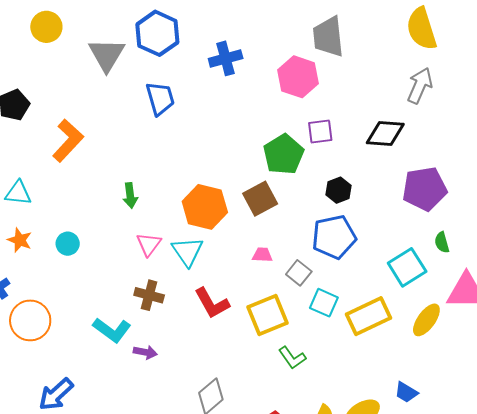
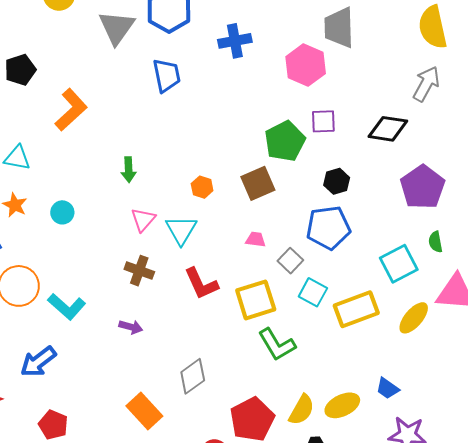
purple pentagon: (425, 189) -> (423, 187), turned -30
orange hexagon: (205, 207) -> (202, 187), size x0.5
cyan L-shape: (112, 330) -> (67, 307), moved
green L-shape: (292, 358) -> (277, 345), size x1.4

